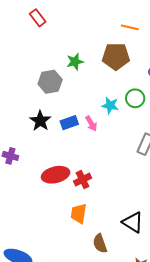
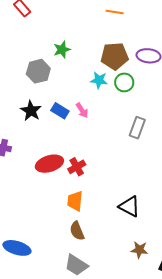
brown pentagon: (116, 56) -> (114, 56), moved
cyan star: (110, 105) -> (99, 80), moved
blue rectangle: (69, 123) -> (60, 111), turned 54
brown semicircle: (100, 243) -> (77, 231), moved

